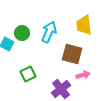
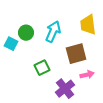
brown square: (72, 54) -> (76, 54), turned -30
green square: (28, 74) -> (42, 68), moved

